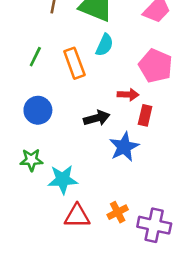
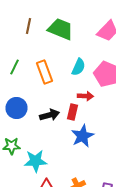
cyan semicircle: (105, 45) -> (78, 67), moved
red rectangle: (145, 115) -> (72, 112), moved
black arrow: (97, 118) -> (50, 115), moved

